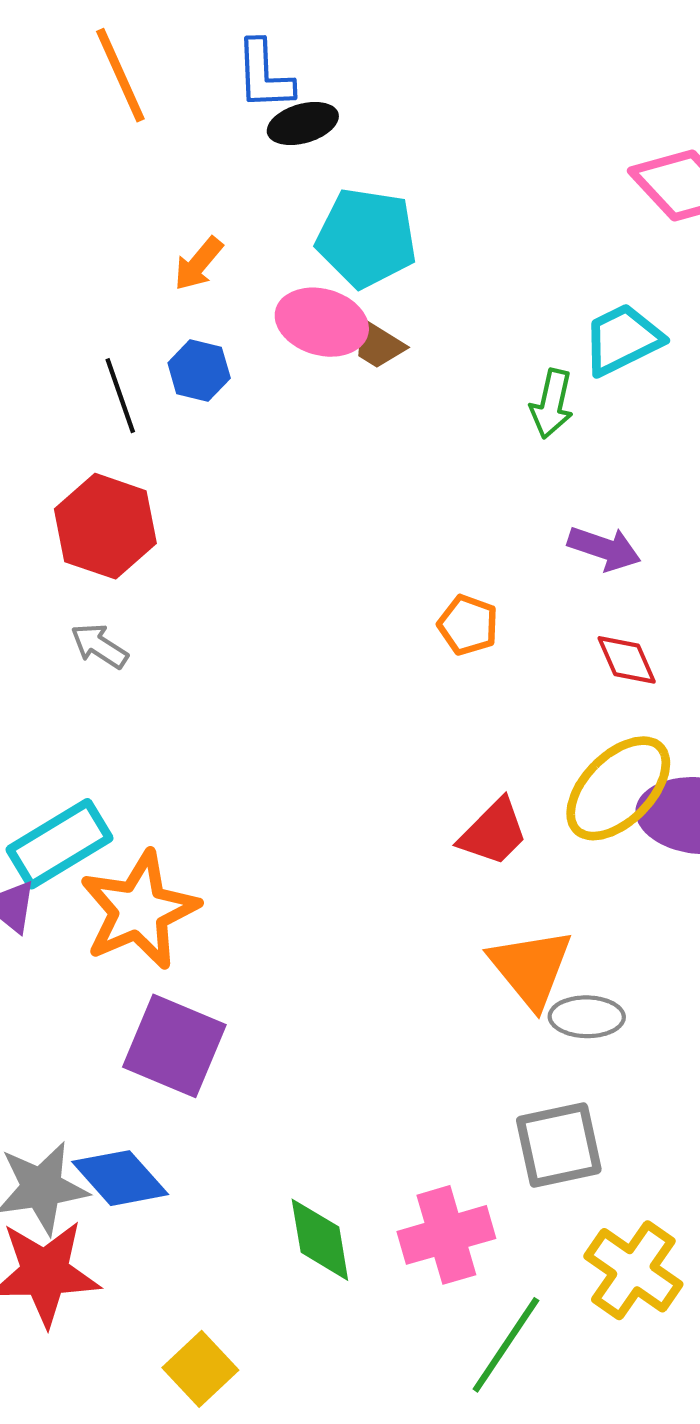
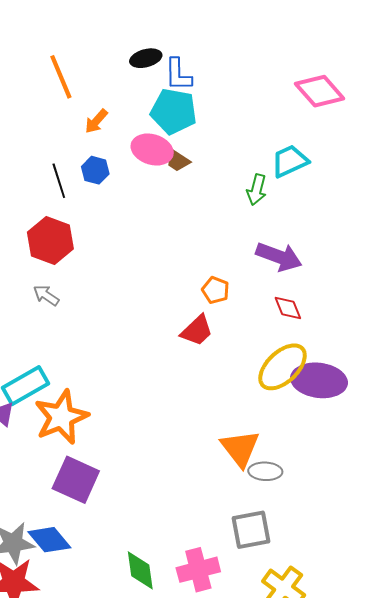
orange line: (120, 75) -> (61, 77), moved
blue L-shape: (264, 75) -> (178, 74), moved
purple arrow: (604, 548) -> (279, 257), size x1.4
red trapezoid: (493, 832) -> (197, 330), moved

